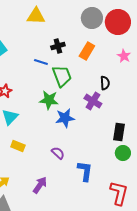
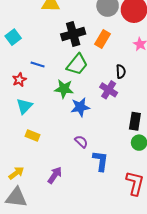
black cross: (58, 46) -> (73, 34), size x1.6
blue line: (41, 62) -> (38, 64), moved
green trapezoid: (62, 76) -> (77, 64), turned 60
purple semicircle: (58, 153) -> (81, 142), moved

